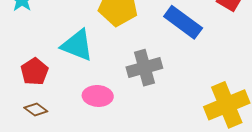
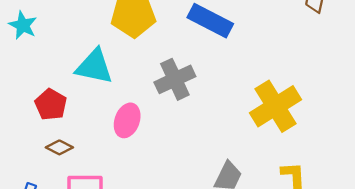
pink ellipse: (98, 96) -> (127, 120), turned -64

